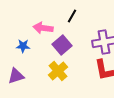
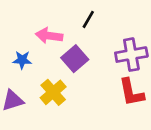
yellow cross: (58, 71) -> (53, 92), moved

